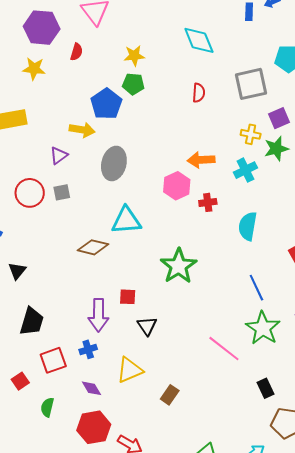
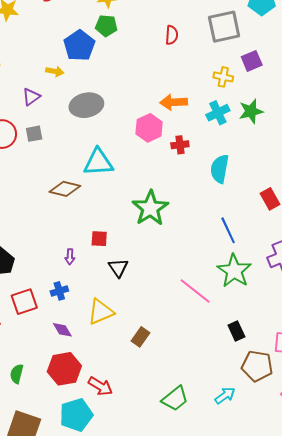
yellow arrow: (82, 130) -> (55, 71), size x0.7
green star: (276, 149) -> (251, 111), moved
gray ellipse: (114, 163) -> (86, 105), turned 64
purple arrow: (98, 315) -> (70, 257), size x0.5
green semicircle: (47, 407) -> (17, 374), moved

